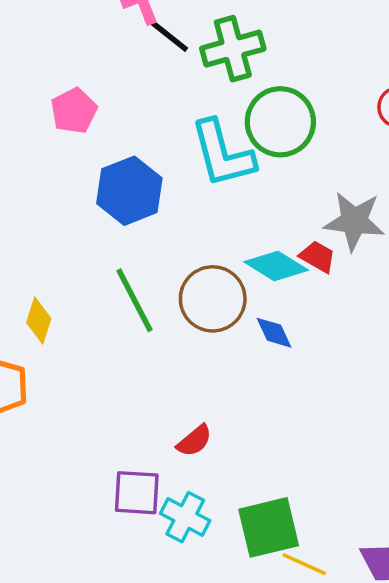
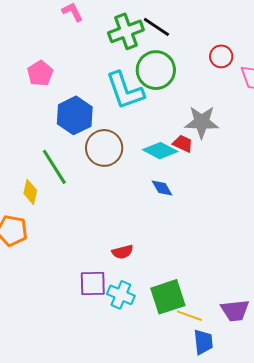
black line: (166, 34) -> (156, 27), moved
brown circle: (213, 299) -> (104, 148), moved
green line: (135, 300) -> (54, 167), moved
red semicircle: (194, 441) -> (122, 252), turned 30

